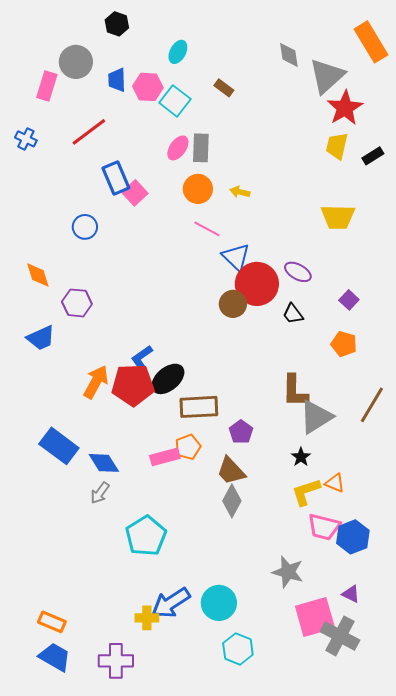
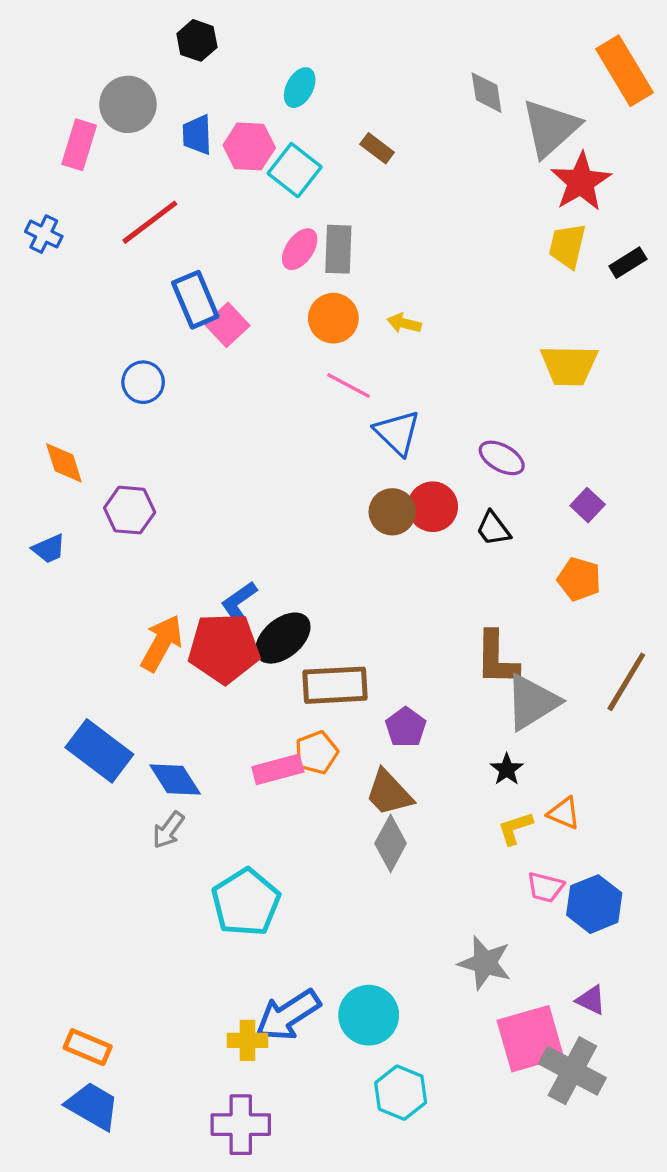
red circle: (257, 284) -> (433, 507), moved, size x0.7
blue trapezoid: (41, 338) -> (49, 549), moved, size x0.7
yellow L-shape: (306, 492) -> (515, 828), size x0.7
pink trapezoid: (324, 527) -> (545, 887), size x0.7
purple cross: (116, 661) -> (241, 1125), moved

